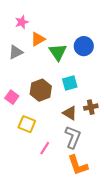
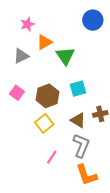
blue circle: (84, 46) -> (93, 20), moved
pink square: (12, 97) -> (17, 93), moved
yellow square: (27, 124) -> (44, 123), moved, turned 30

